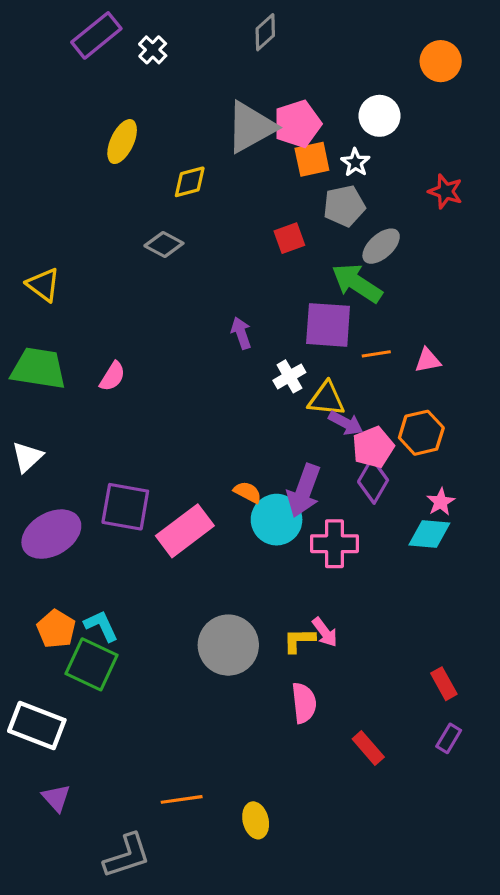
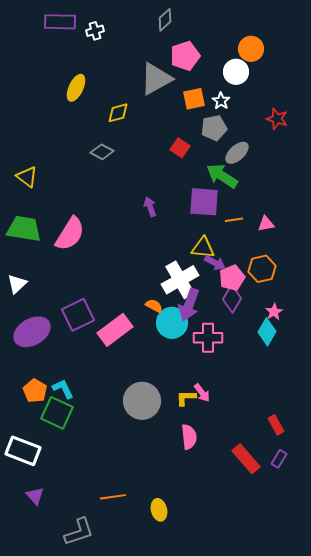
purple rectangle: (96, 35) -> (60, 22), turned 40
white cross: (153, 50) -> (95, 31), turned 30
orange circle: (441, 61) -> (251, 49), moved
pink pentagon: (297, 124) -> (185, 56), moved
red square: (289, 238) -> (180, 148), turned -36
pink semicircle: (112, 376) -> (70, 234), size x1.8
white cross: (289, 376) -> (180, 280), moved, size x1.8
purple square: (125, 507) -> (78, 315), turned -36
cyan diamond: (429, 534) -> (267, 332), turned -64
red rectangle: (368, 748) -> (246, 459), moved, size x1.4

